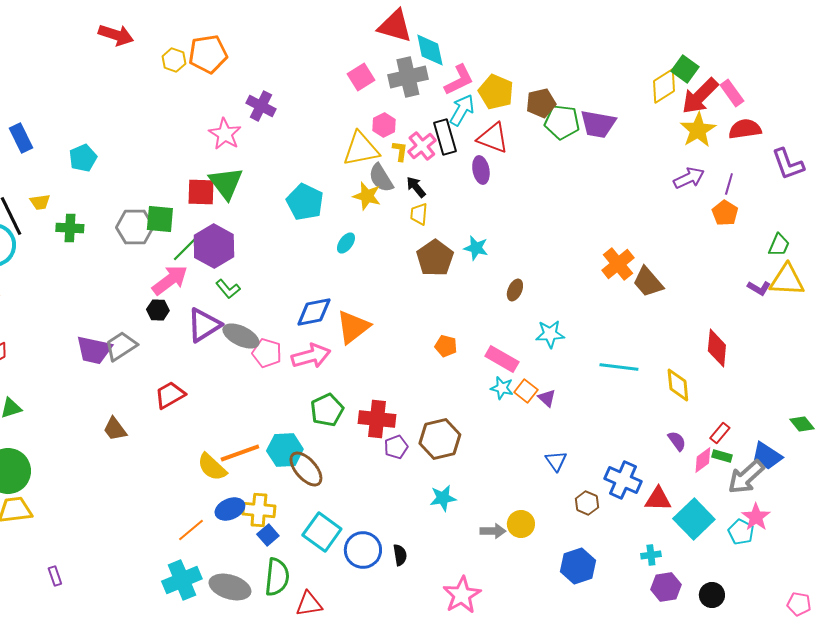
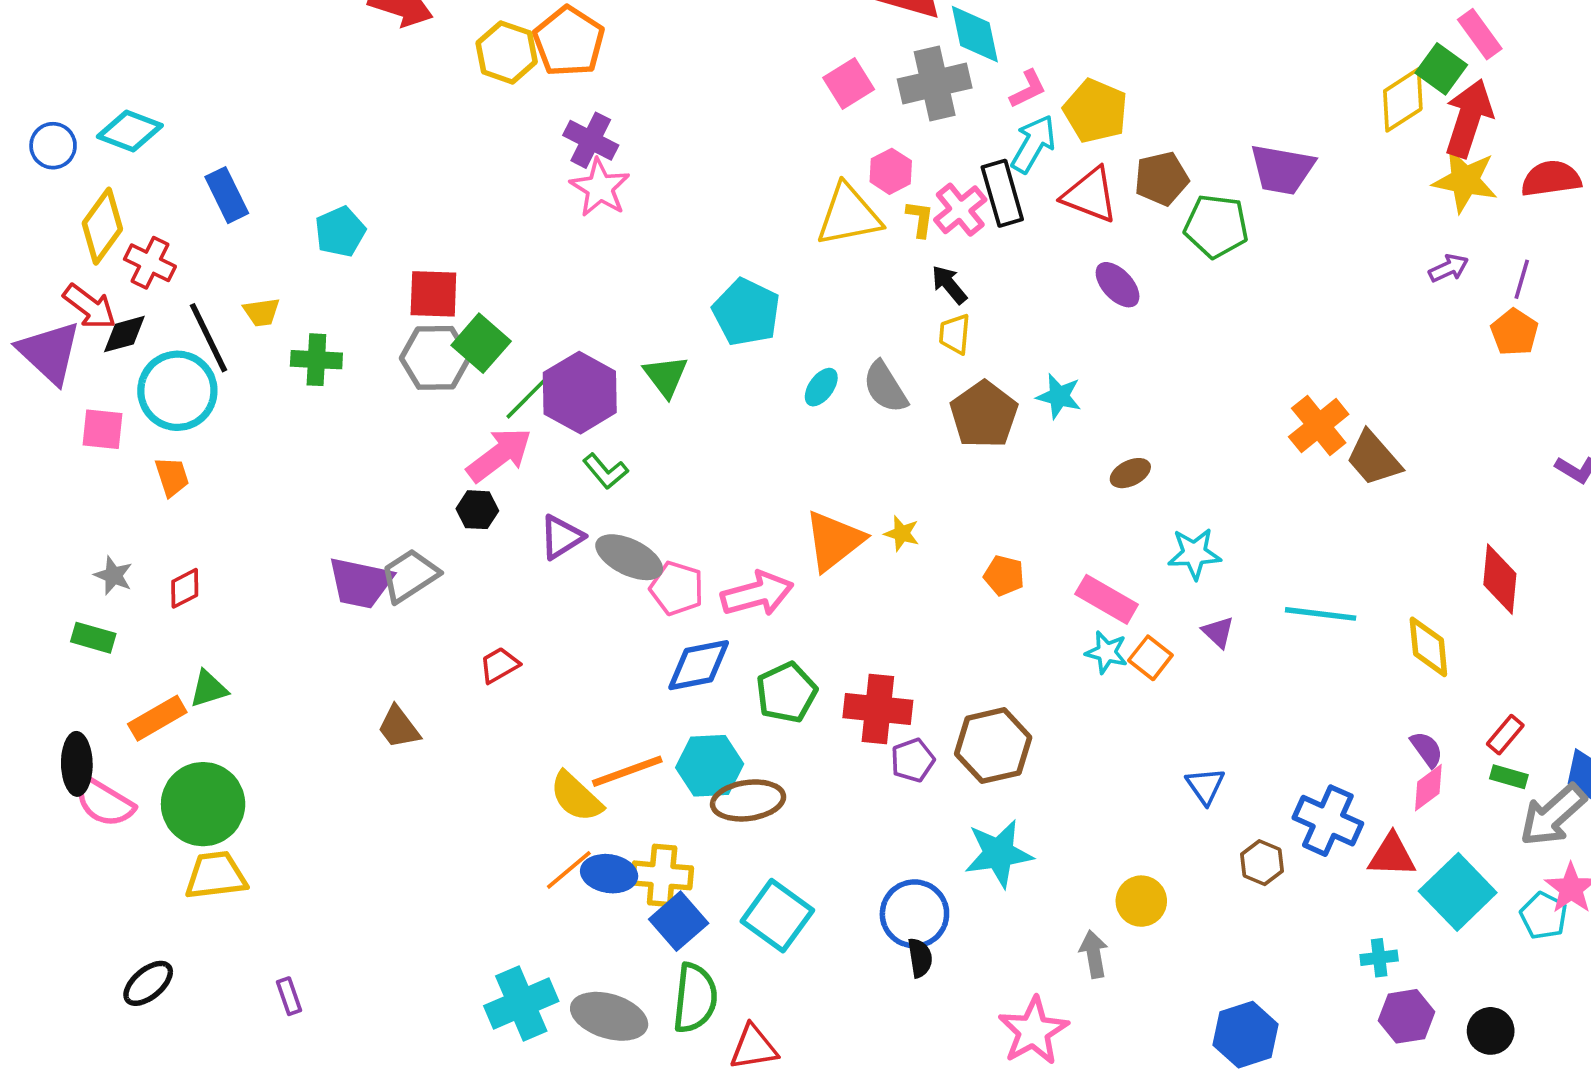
orange pentagon: (208, 54) -> (569, 41), turned -30
yellow hexagon: (174, 60) -> (507, 52), size x1.4
pink L-shape: (459, 80) -> (1028, 89), size x0.7
pink rectangle: (732, 93) -> (1480, 34), moved
red arrow: (700, 96) -> (1469, 118), turned 153
brown pentagon: (541, 103) -> (1161, 179), moved
purple cross: (261, 106) -> (591, 140), moved
green pentagon: (562, 122) -> (1216, 226), moved
yellow star: (698, 130) -> (1465, 180), turned -30
purple ellipse: (481, 170) -> (1118, 285), moved, turned -32
gray semicircle: (381, 178) -> (885, 387), moved
purple arrow: (689, 178) -> (1449, 268), size x0.7
green triangle: (226, 183) -> (666, 376), moved, size x0.7
red square: (201, 192) -> (433, 294), moved
yellow star: (367, 196) -> (902, 533), moved, size x0.7
green square: (160, 219) -> (481, 343), turned 36
brown ellipse: (515, 290) -> (1130, 473), turned 40
blue diamond: (314, 312) -> (699, 665), moved
purple triangle: (204, 325) -> (561, 537), size x0.7
red trapezoid: (170, 395) -> (499, 665), size x0.7
purple triangle: (547, 398) -> (1218, 632), moved
pink diamond: (703, 460) -> (1428, 788), moved
brown ellipse: (306, 469) -> (748, 800), turned -57
cyan star: (443, 498) -> (999, 854), size x1.4
blue ellipse: (230, 509) -> (609, 874), turned 32
orange line: (191, 530) -> (569, 870), moved
gray arrow: (493, 531) -> (1094, 954), moved, turned -100
blue square: (268, 535) -> (679, 921), size x1.4
blue circle: (363, 550) -> (914, 914), moved
blue hexagon: (578, 566) -> (1246, 1035), moved

